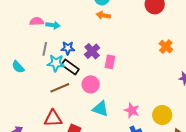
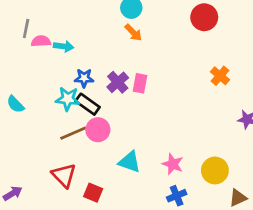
orange arrow: (103, 15) -> (133, 33), turned -144
gray line: (45, 49) -> (26, 28), moved
pink rectangle: (110, 62) -> (140, 83), moved
pink circle: (91, 84) -> (98, 130), moved
red triangle: (53, 118) -> (64, 175), turned 48

